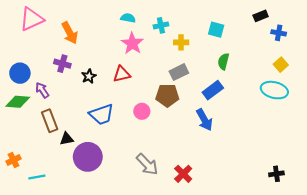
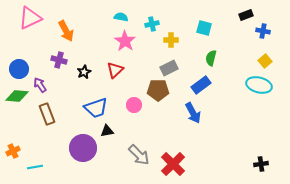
red triangle: (122, 74) -> (115, 70), turned -30
black triangle: (67, 139) -> (107, 131), moved
red cross: (183, 174) -> (173, 164), size x1.4

